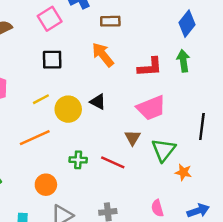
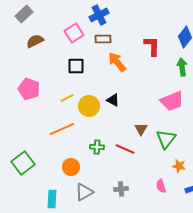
brown rectangle: (110, 21) -> (103, 39), moved
red L-shape: (150, 67) -> (152, 46), moved, turned -85
pink trapezoid: (151, 108) -> (172, 101), moved
orange star: (183, 172) -> (179, 166), moved

